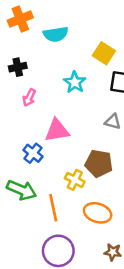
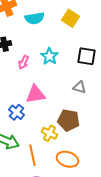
yellow square: (104, 53) -> (70, 18), moved
pink arrow: (29, 98) -> (23, 62), moved

